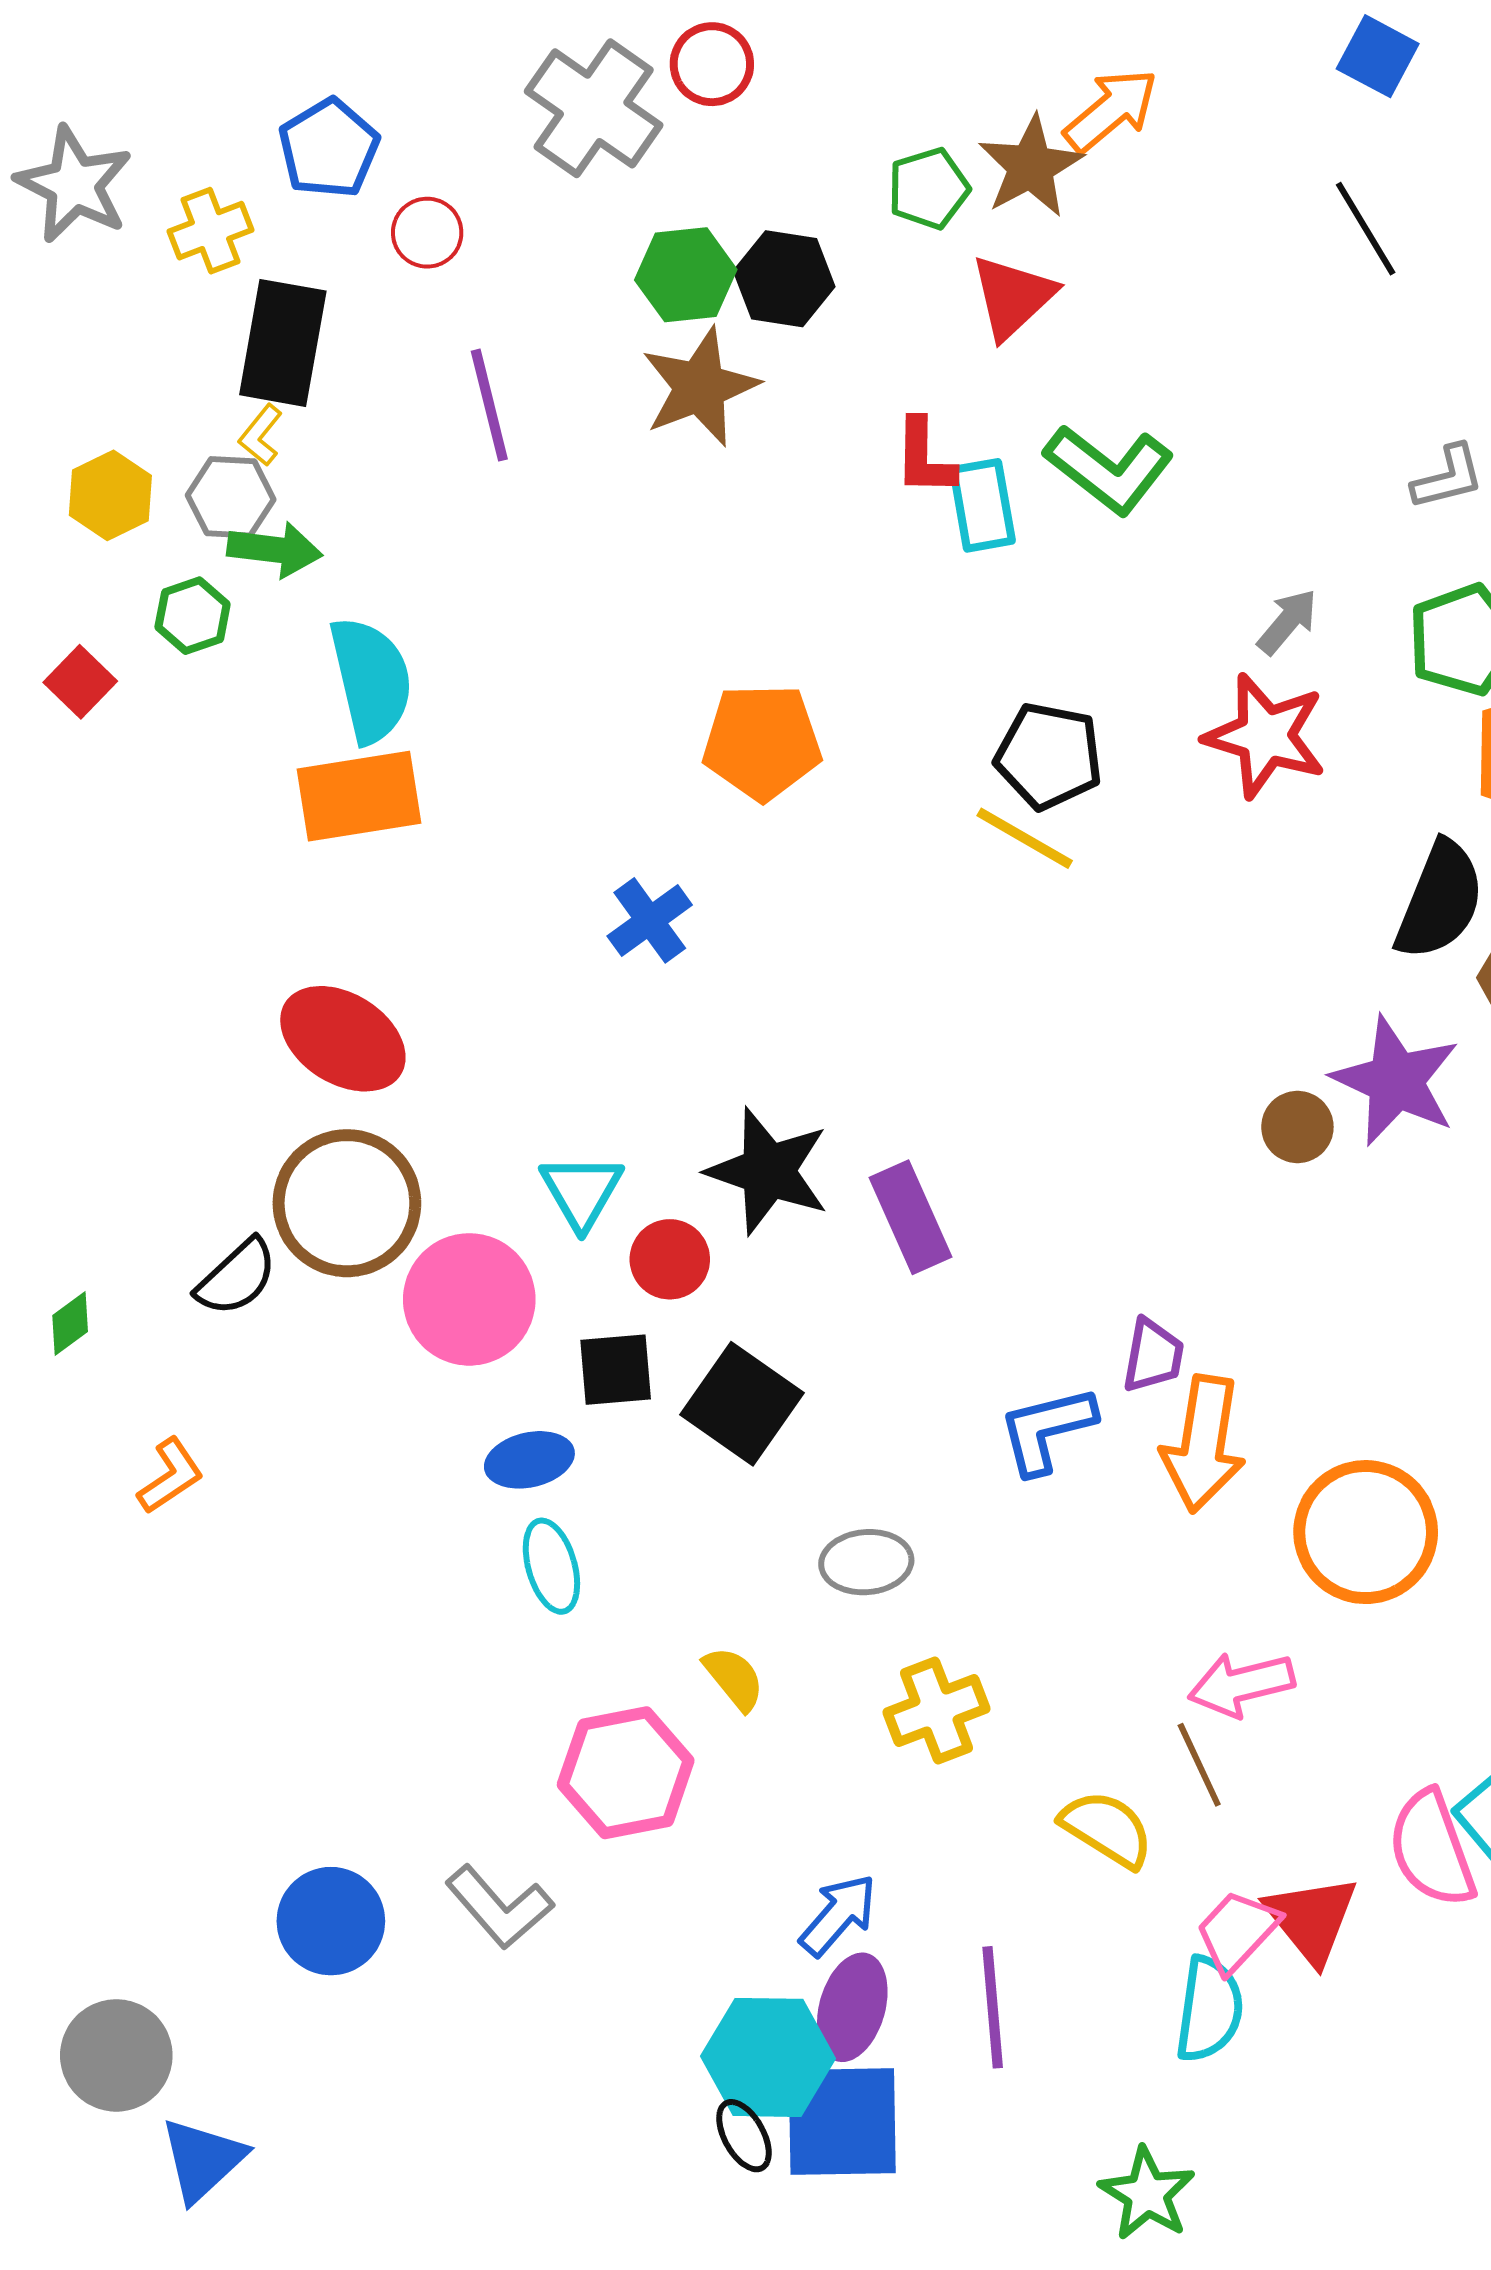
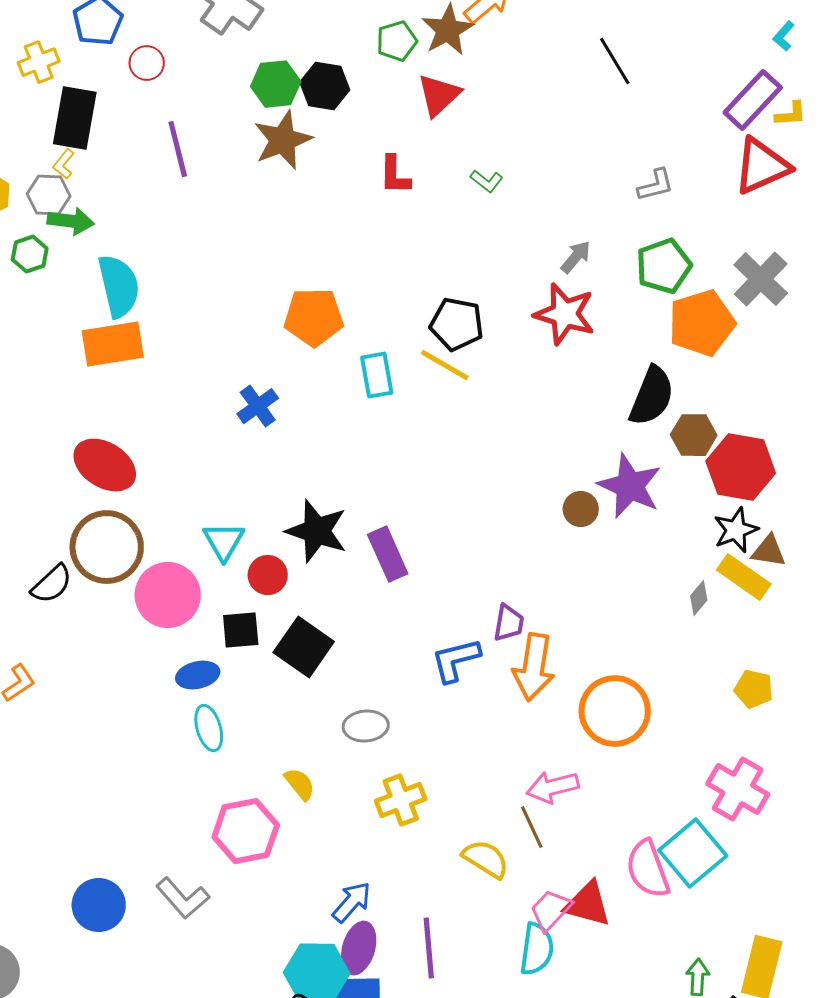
green L-shape: (1109, 469) -> (487, 181), size x0.5
cyan rectangle: (983, 505) -> (377, 375), moved
red triangle: (1311, 1919) -> (588, 904), turned -36

